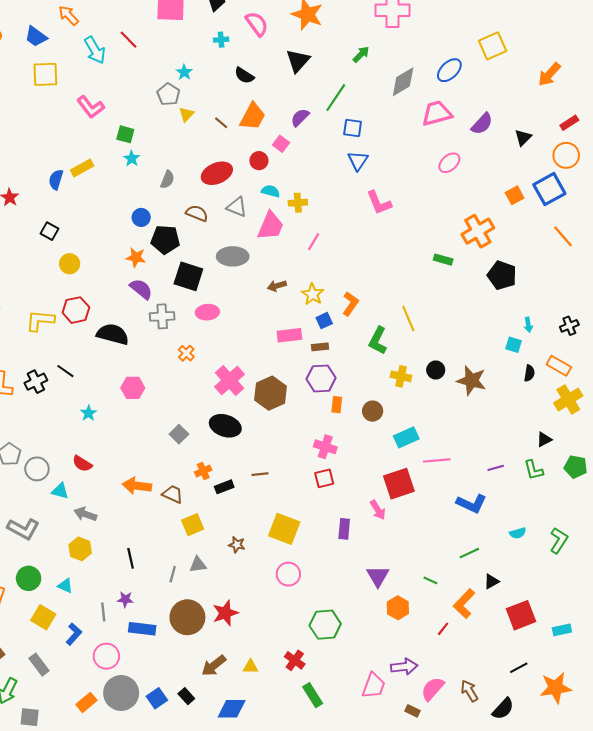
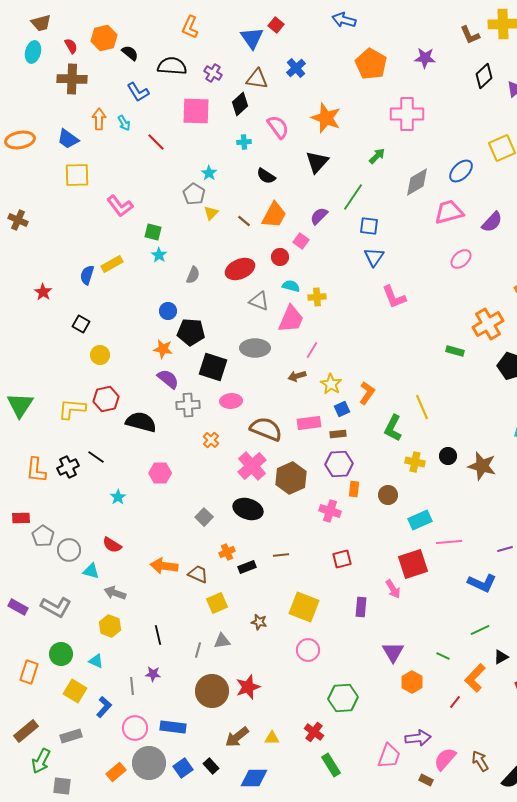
orange arrow: (69, 15) -> (99, 119), turned 45
cyan arrow: (95, 50) -> (124, 123), moved, size x0.6
brown semicircle: (197, 213) -> (266, 429), moved, size x1.5
pink line: (314, 242) -> (312, 350), moved
pink cross: (325, 447) -> (330, 511), moved
blue rectangle: (142, 629) -> (173, 727), moved
gray rectangle: (39, 665) -> (71, 736), turned -70

